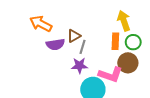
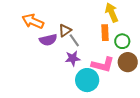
green circle: (133, 42) -> (122, 41), moved
gray line: (83, 47) -> (74, 40), turned -48
brown circle: (128, 63) -> (128, 62), moved

